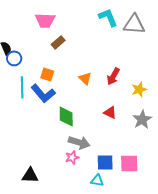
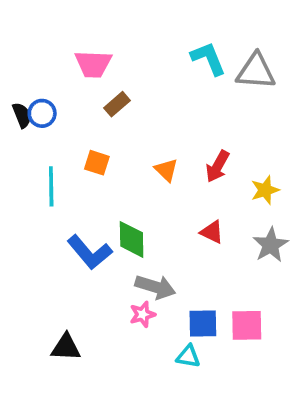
blue circle: (14, 58) -> (42, 113), moved
blue L-shape: (43, 93) -> (90, 252), moved

